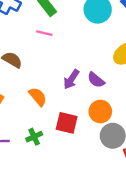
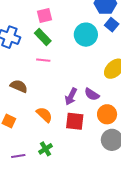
orange circle: (100, 111) -> (107, 114), moved
red square: (67, 123) -> (75, 121), moved

